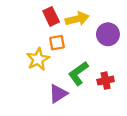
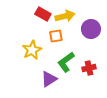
red rectangle: (51, 16) -> (43, 14), turned -35
orange square: (57, 43) -> (56, 36), moved

